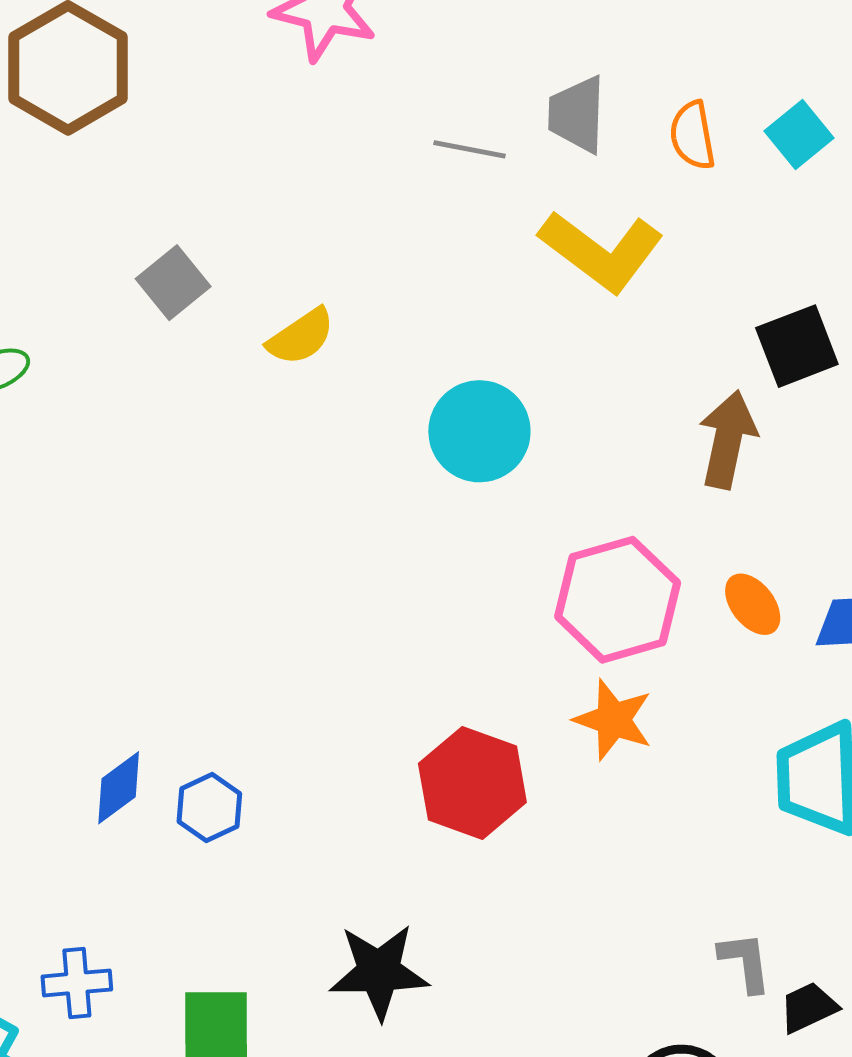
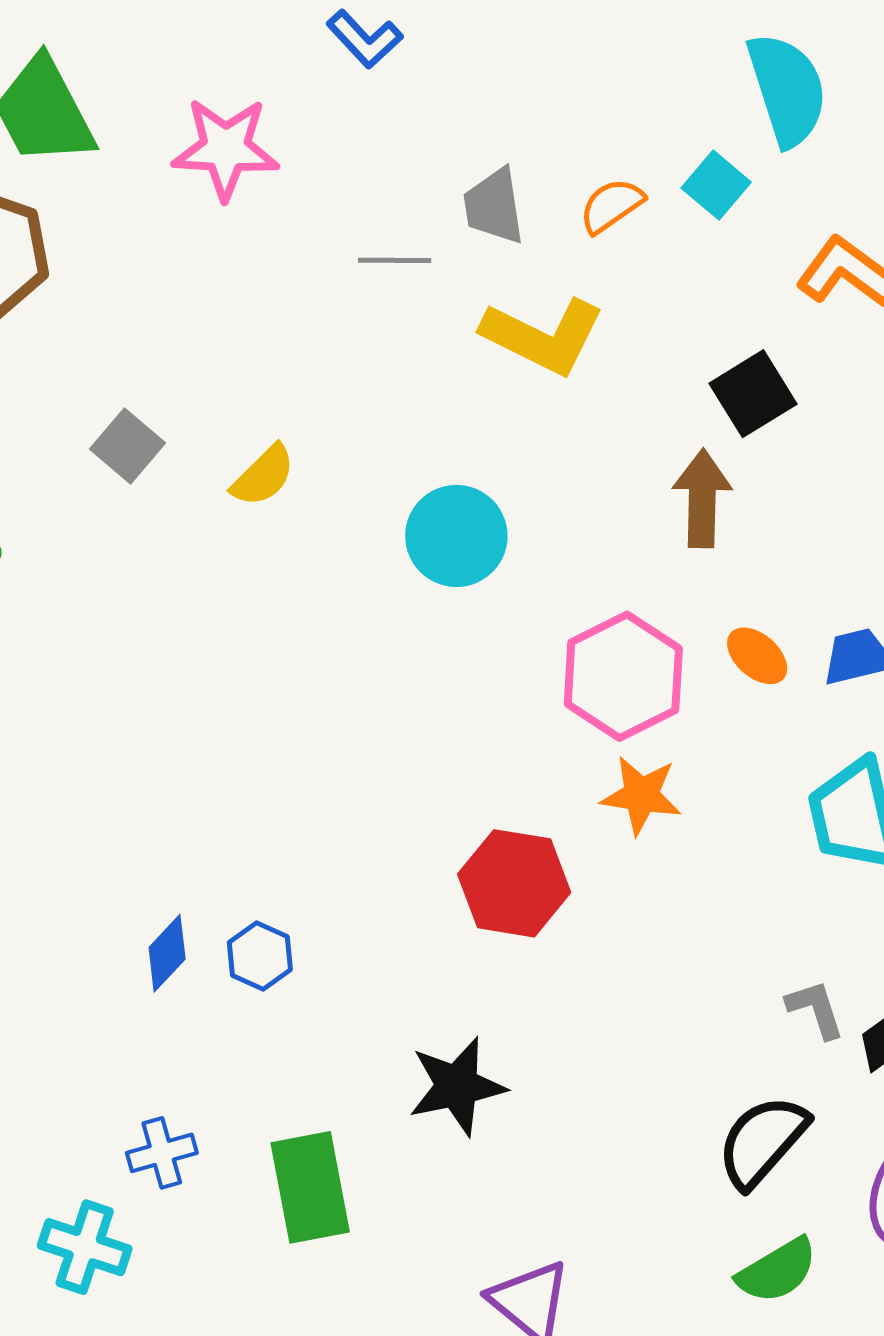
orange semicircle: (693, 135) -> (612, 206), turned 76

